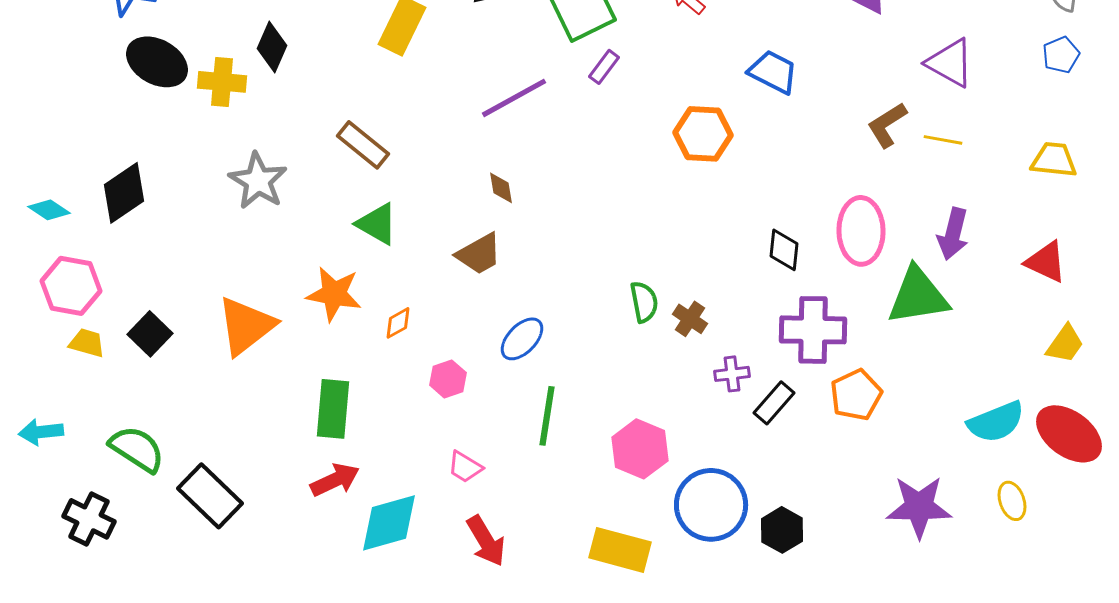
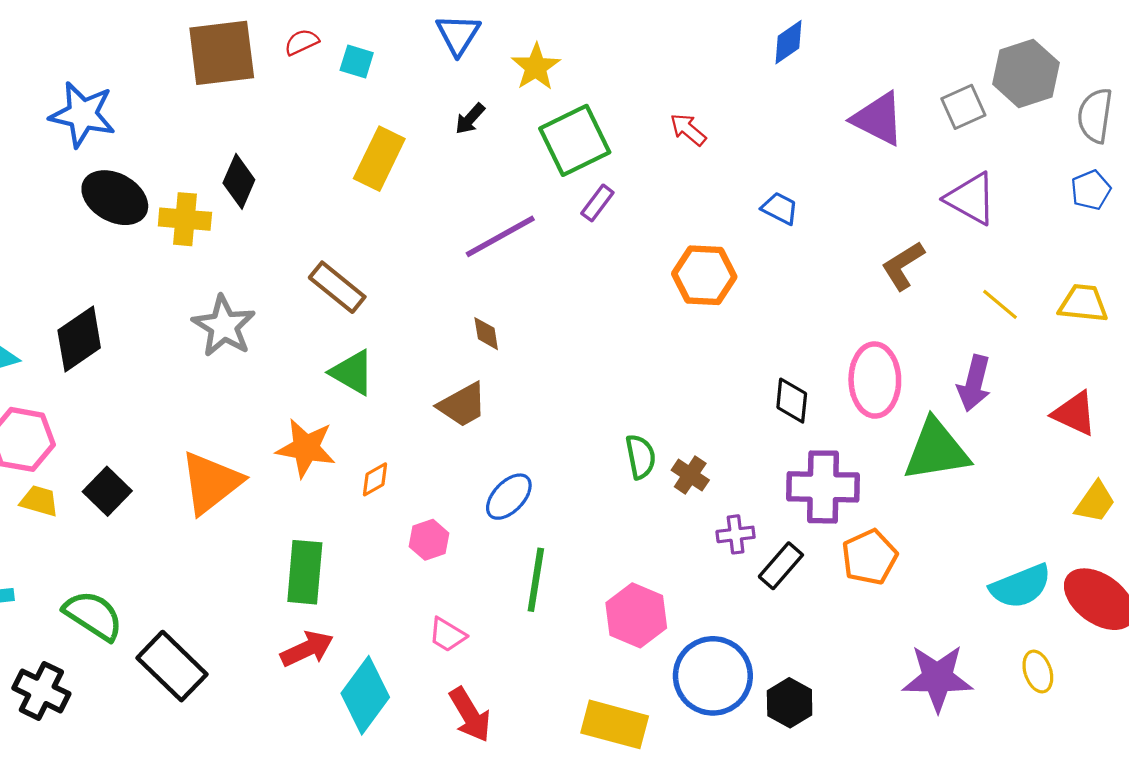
blue trapezoid: (773, 72) -> (780, 208), size x0.7
yellow line: (943, 140) -> (1000, 304), moved, turned 30
cyan diamond: (389, 523) -> (365, 695), turned -38

